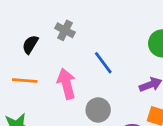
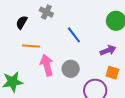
orange line: (25, 80) -> (31, 46), moved
pink arrow: (66, 84) -> (47, 65), moved

